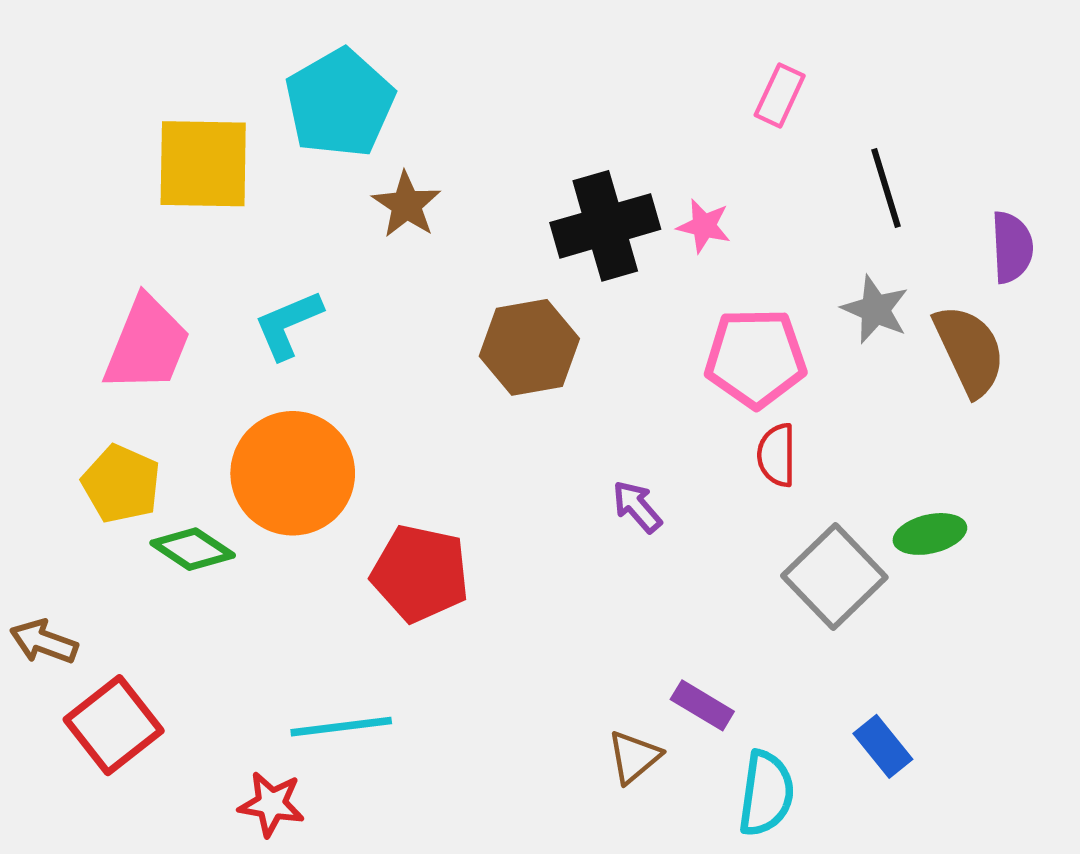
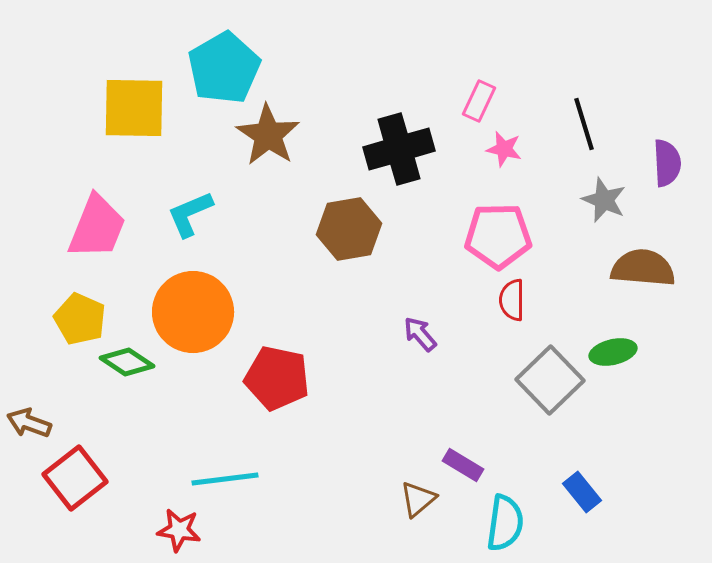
pink rectangle: (780, 95) -> (479, 101), moved
brown star: (406, 205) -> (268, 135), size x1.4
pink star: (704, 226) -> (504, 149), moved
gray star: (875, 309) -> (604, 200), moved
brown semicircle: (969, 350) -> (643, 268), moved, turned -60

